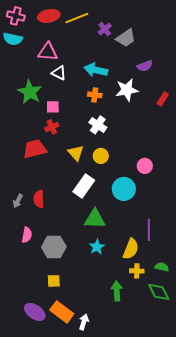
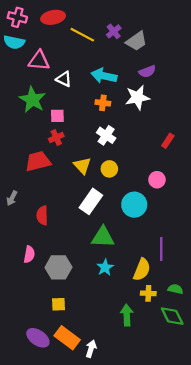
yellow line: (77, 18) -> (82, 35), moved, turned 50
pink triangle: (48, 52) -> (39, 61), moved
purple semicircle: (145, 66) -> (147, 71), moved
red rectangle: (163, 99) -> (168, 141), moved
gray arrow: (18, 201) -> (12, 198), moved

